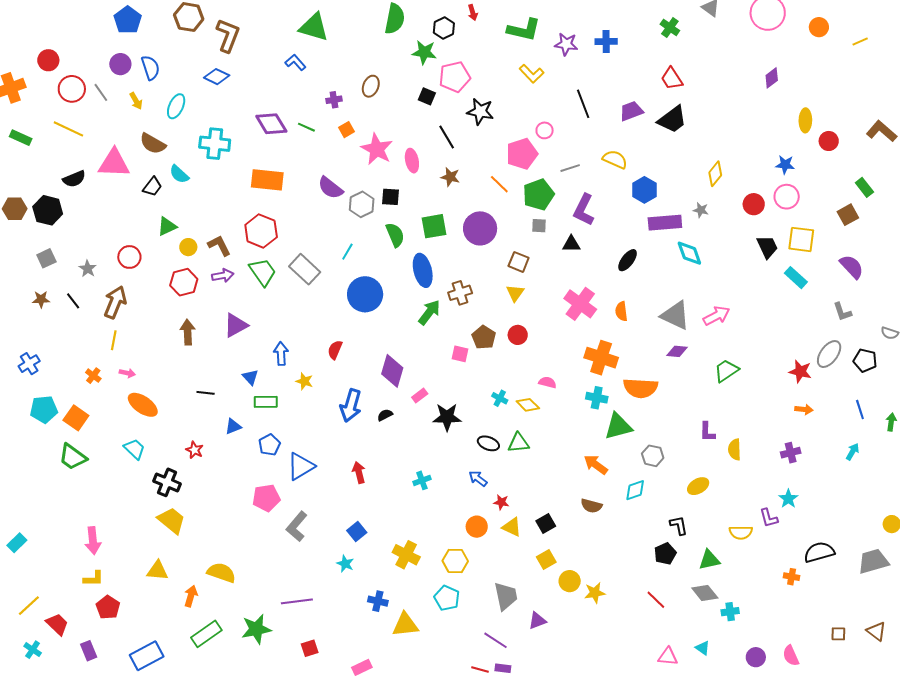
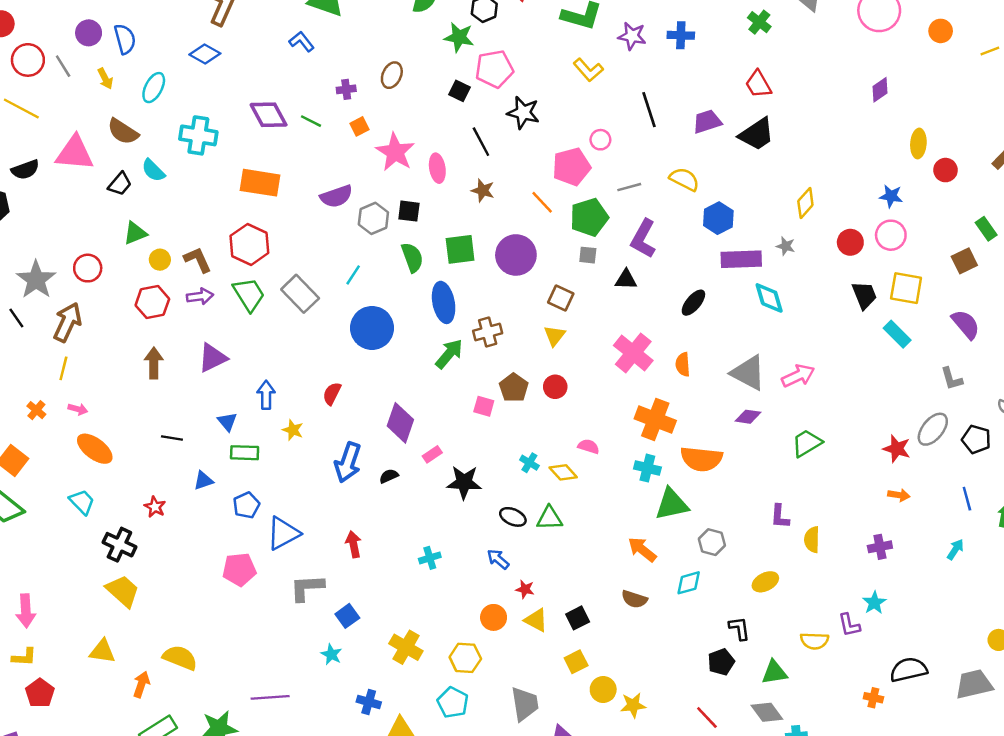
purple semicircle: (330, 188) -> (336, 196), turned -60
gray star: (88, 269) -> (36, 280), size x1.8
gray L-shape: (297, 526) -> (307, 588), moved, turned 44

